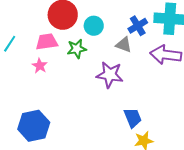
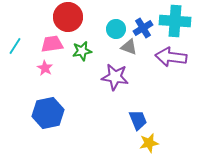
cyan circle: (94, 26) -> (116, 29), moved
blue hexagon: (34, 126) -> (48, 113), moved

